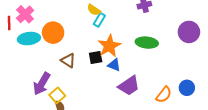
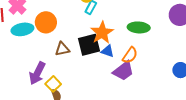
black square: (96, 58) -> (89, 45), size x1.6
brown triangle: (68, 60) -> (62, 49), turned -42
orange semicircle: (164, 95) -> (130, 55), moved

